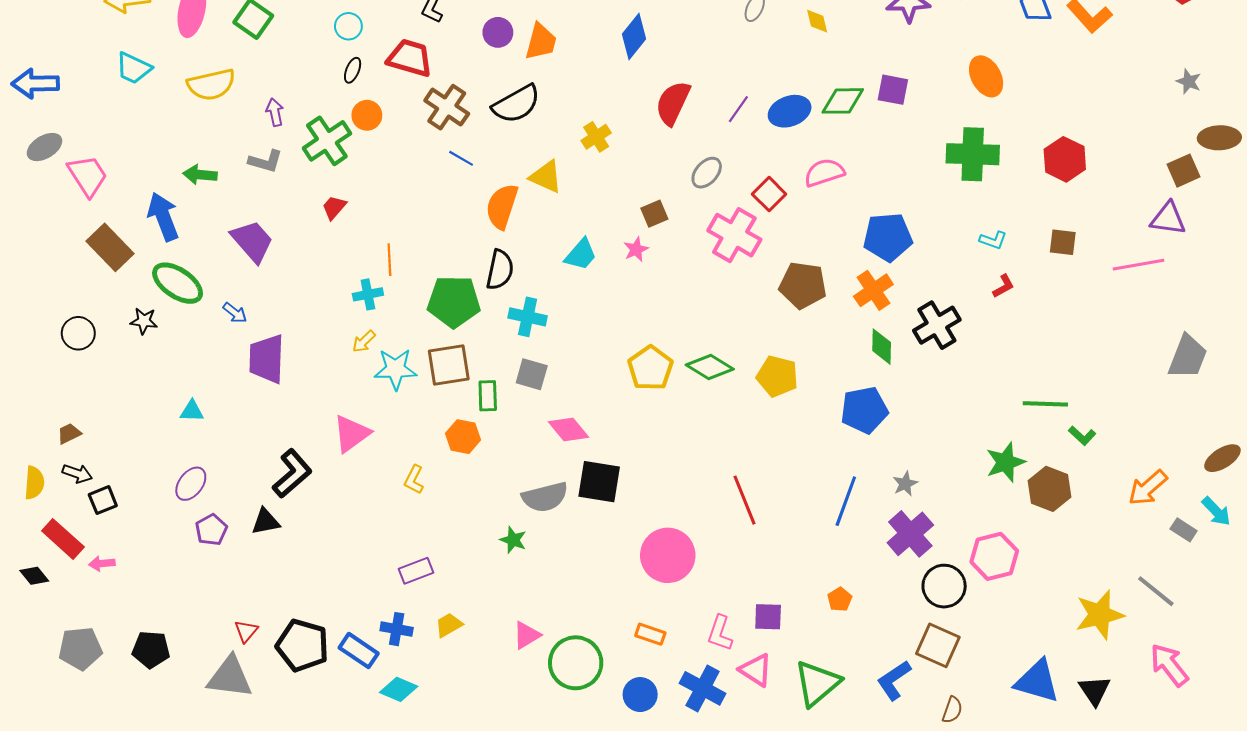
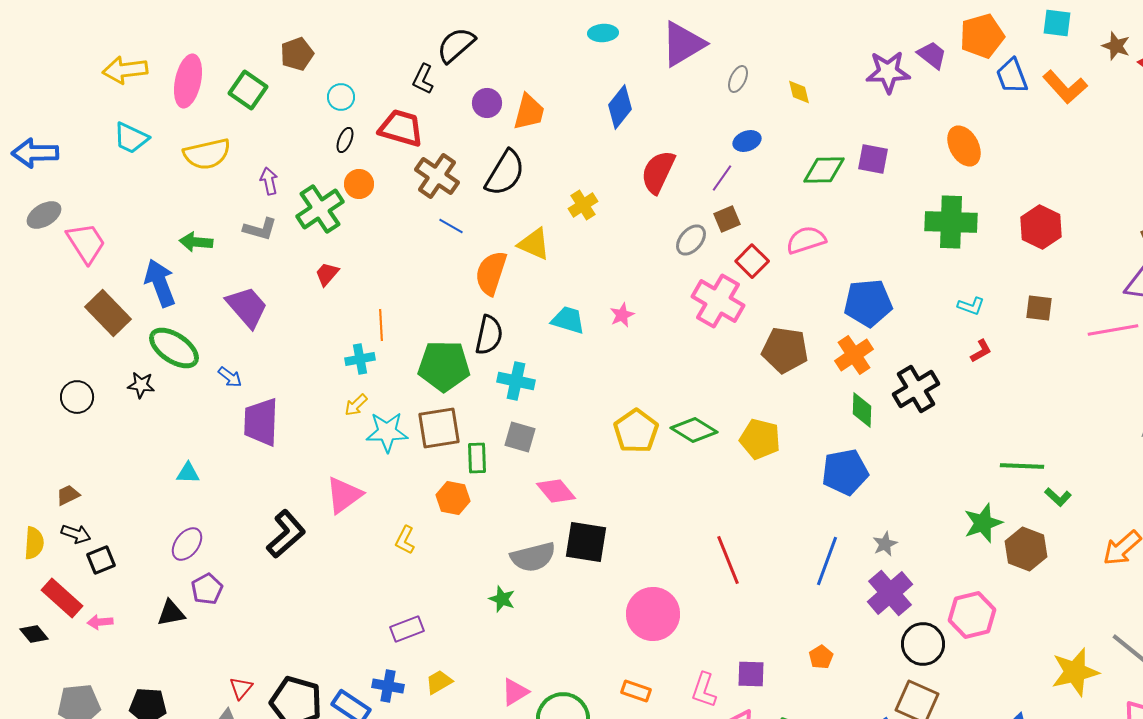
black semicircle: (516, 104) -> (505, 173), turned -30
blue ellipse: (790, 111) -> (747, 141), moved, size x0.7
brown square: (654, 214) -> (727, 219), moved
cyan trapezoid: (581, 254) -> (568, 320), turned -114
black triangle: (266, 522) -> (171, 613), moved

